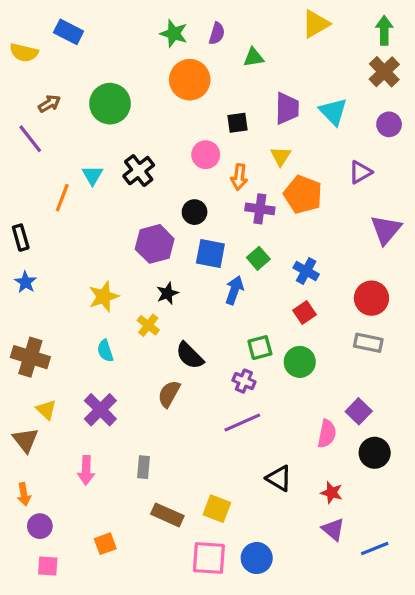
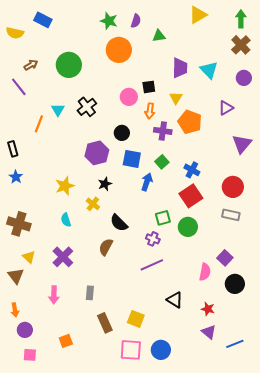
black square: (238, 123) -> (149, 87), moved
red square: (305, 312) -> (191, 196), size x1.6
brown rectangle: (167, 515) -> (105, 323), turned 42

